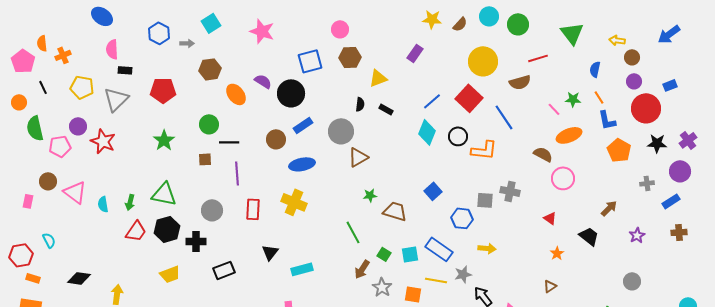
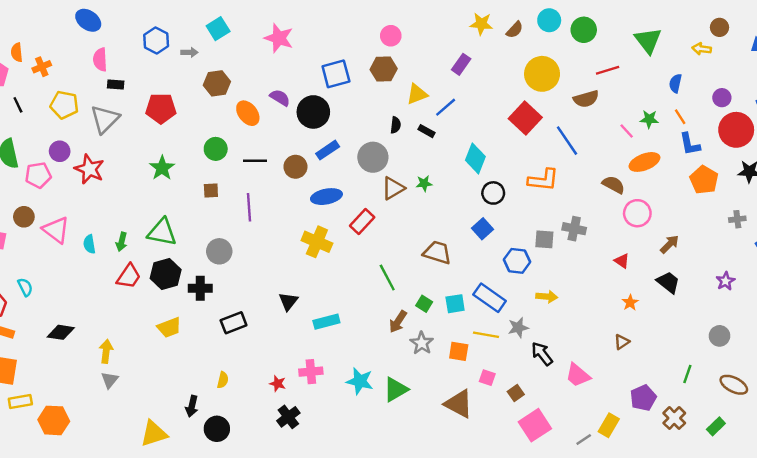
pink circle: (340, 29) -> (391, 36), moved
brown circle: (632, 57) -> (720, 27), moved
blue line: (432, 101) -> (446, 107), moved
black circle: (458, 136) -> (493, 193), moved
black line: (229, 142) -> (255, 161), moved
green star: (370, 195) -> (424, 183), moved
brown arrow: (609, 208) -> (669, 244), moved
red rectangle: (253, 209) -> (362, 222), moved, turned 40

